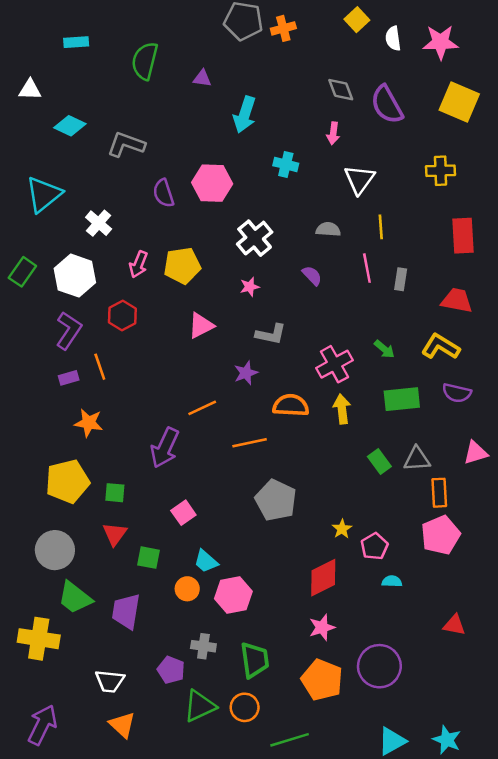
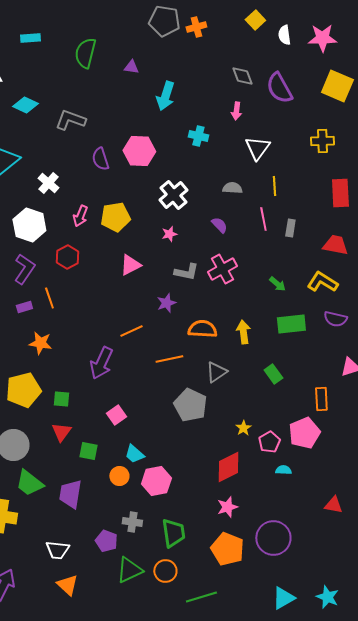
pink cross: (334, 364) -> (222, 269), moved
gray triangle: (417, 459) -> (216, 372), moved, turned -30
pink pentagon: (441, 535) -> (304, 433), moved

